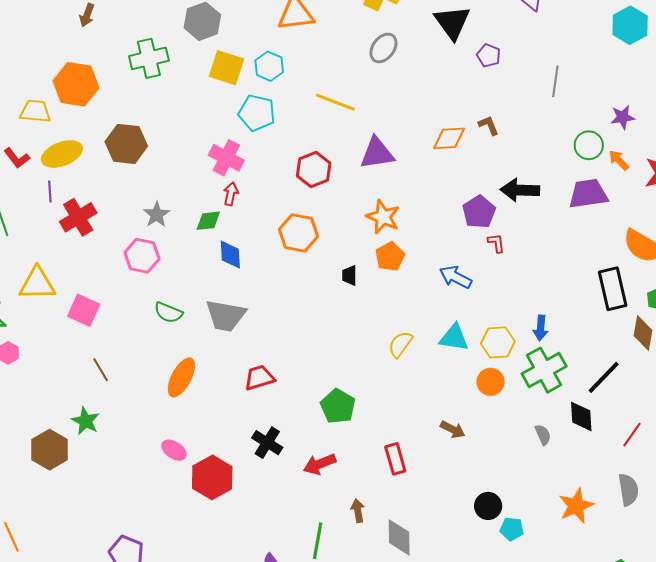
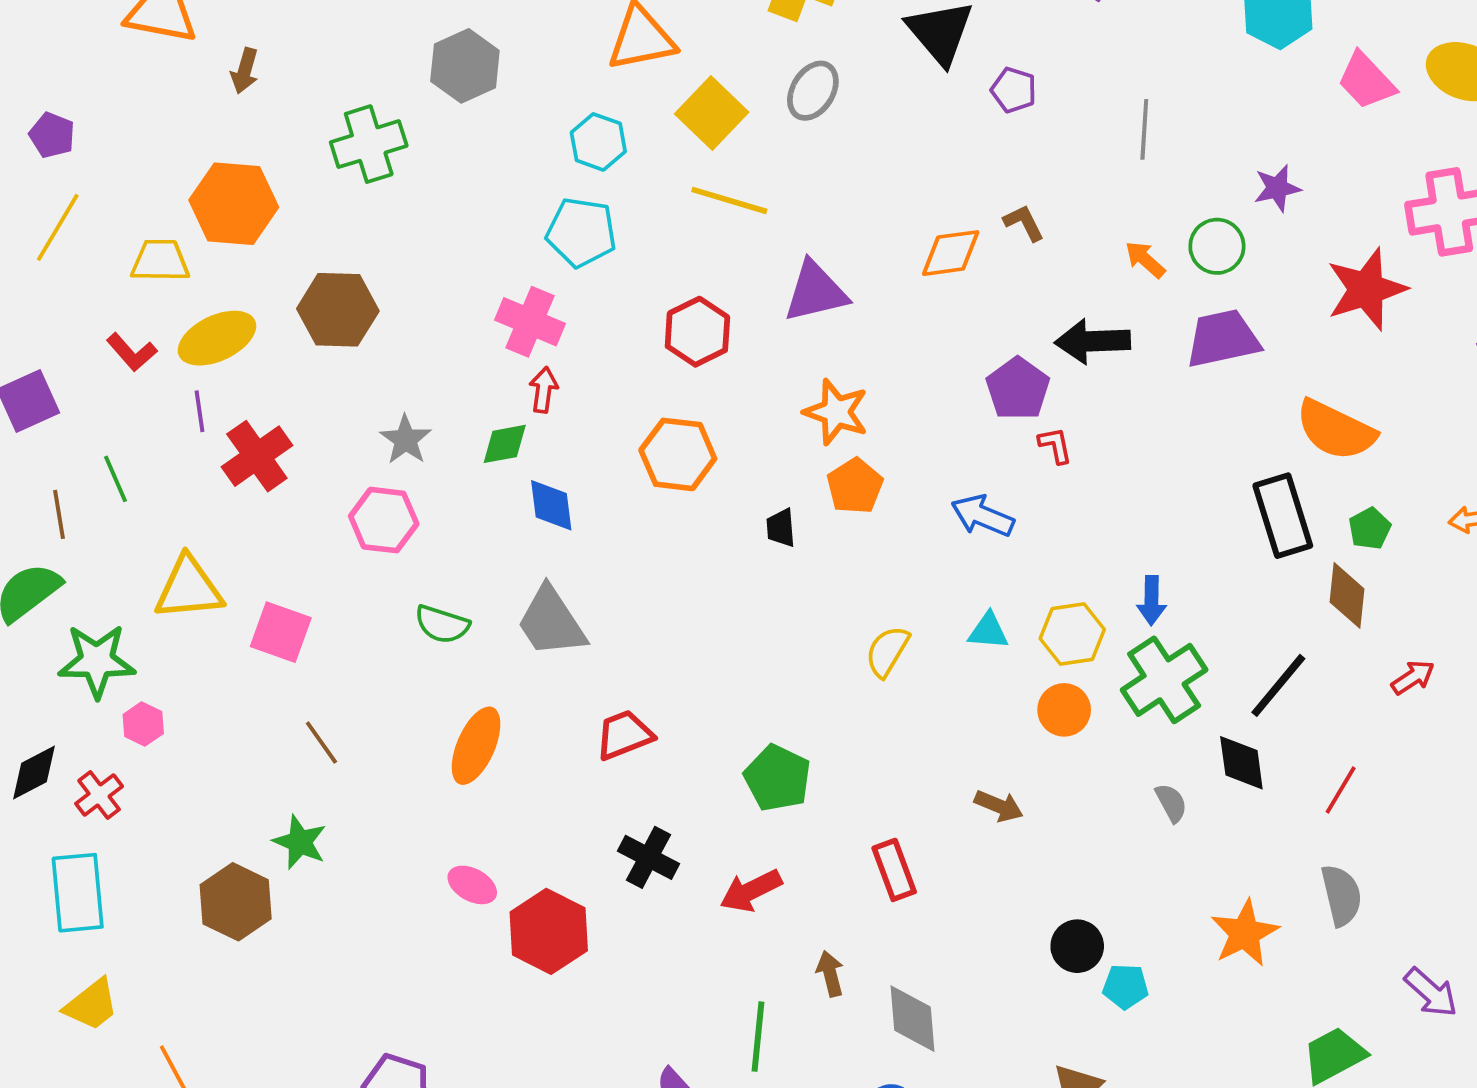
yellow square: (226, 68) -> (712, 113), moved, turned 30
orange arrow: (619, 160) -> (1145, 260), moved
gray trapezoid: (226, 316) -> (551, 622), turned 51
cyan triangle: (454, 338) -> (988, 631), size x0.7

